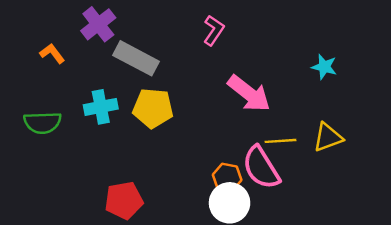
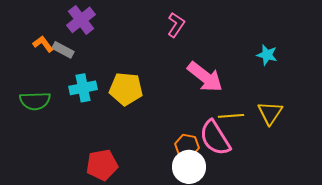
gray rectangle: (136, 58) -> (63, 50), moved, size x0.6
yellow triangle: (328, 137) -> (270, 113), turned -36

